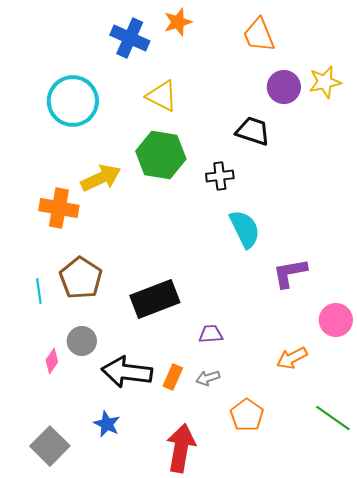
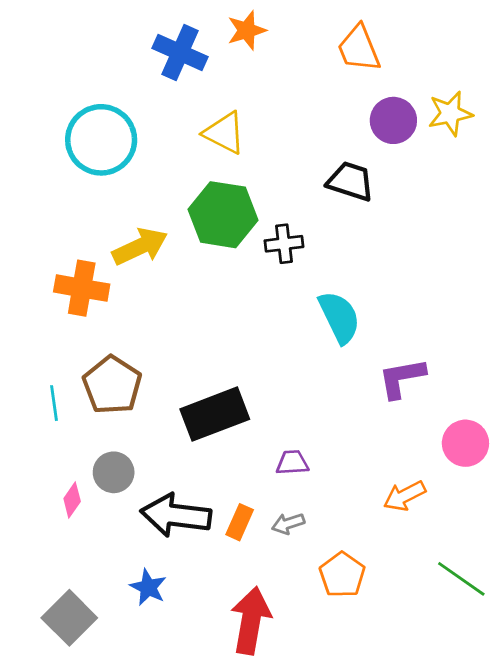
black cross: (220, 176) -> (284, 244), moved

